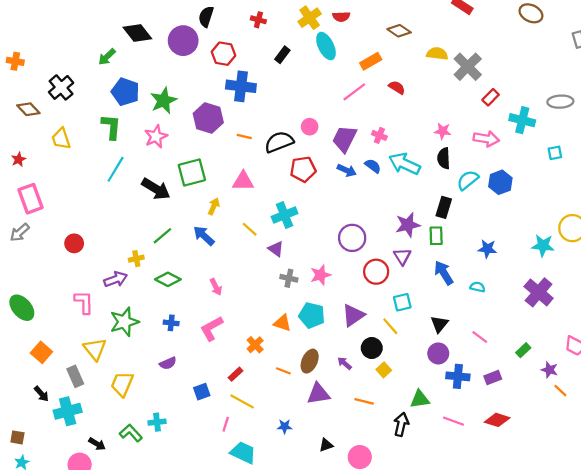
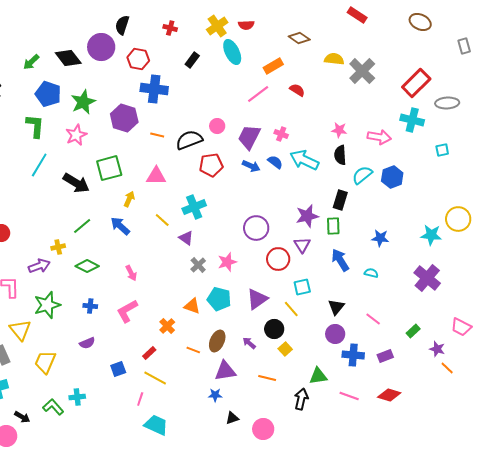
black diamond: (137, 33) -> (68, 58), moved
red rectangle: (491, 97) -> (416, 83), moved, size x1.8
gray cross: (289, 278) -> (198, 265), turned 35
blue star: (285, 427) -> (215, 395), moved

